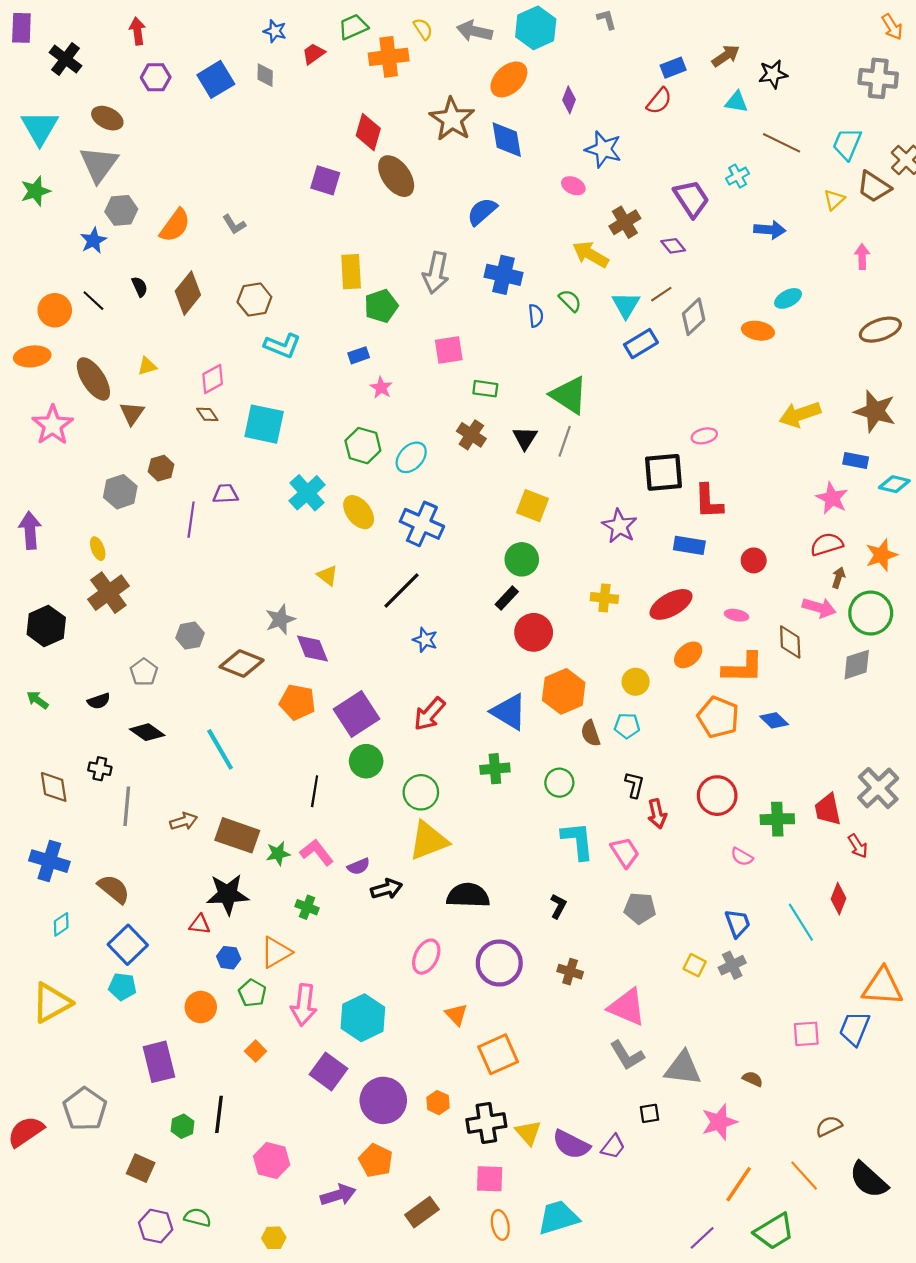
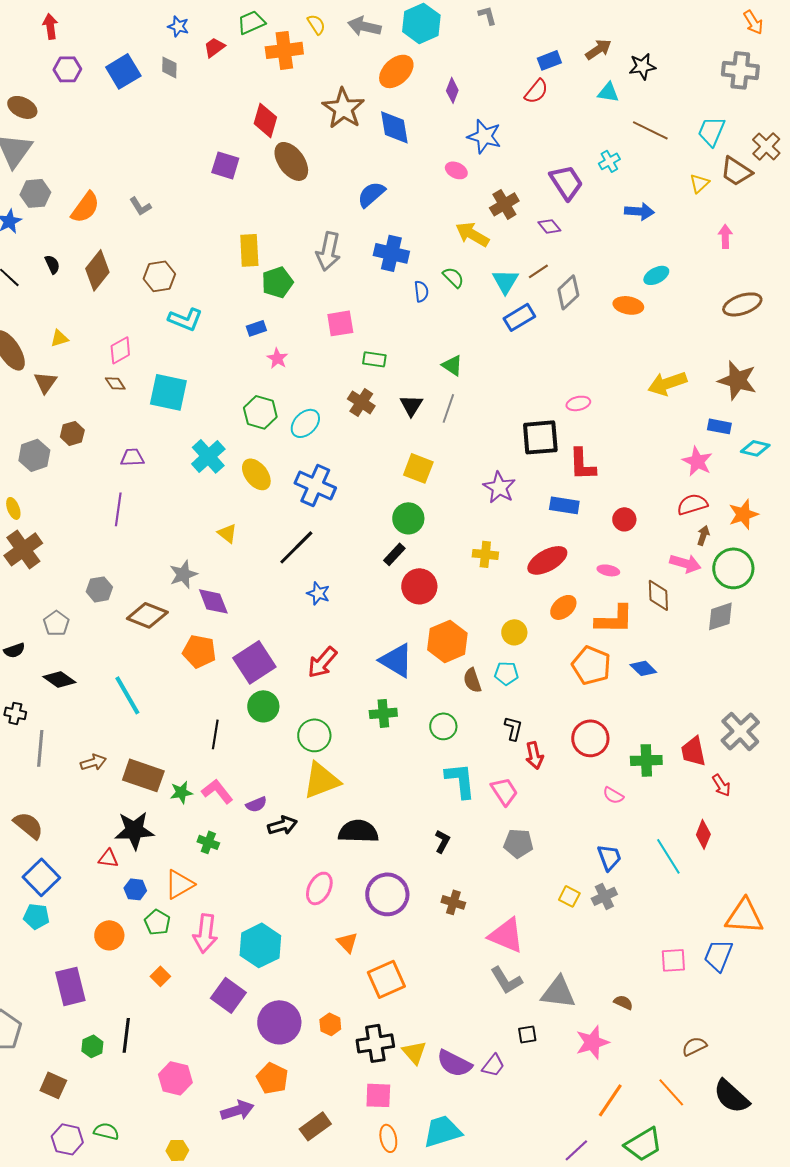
green triangle: (569, 395) -> (452, 365), size x0.6
purple line: (191, 520) -> (118, 509), moved

